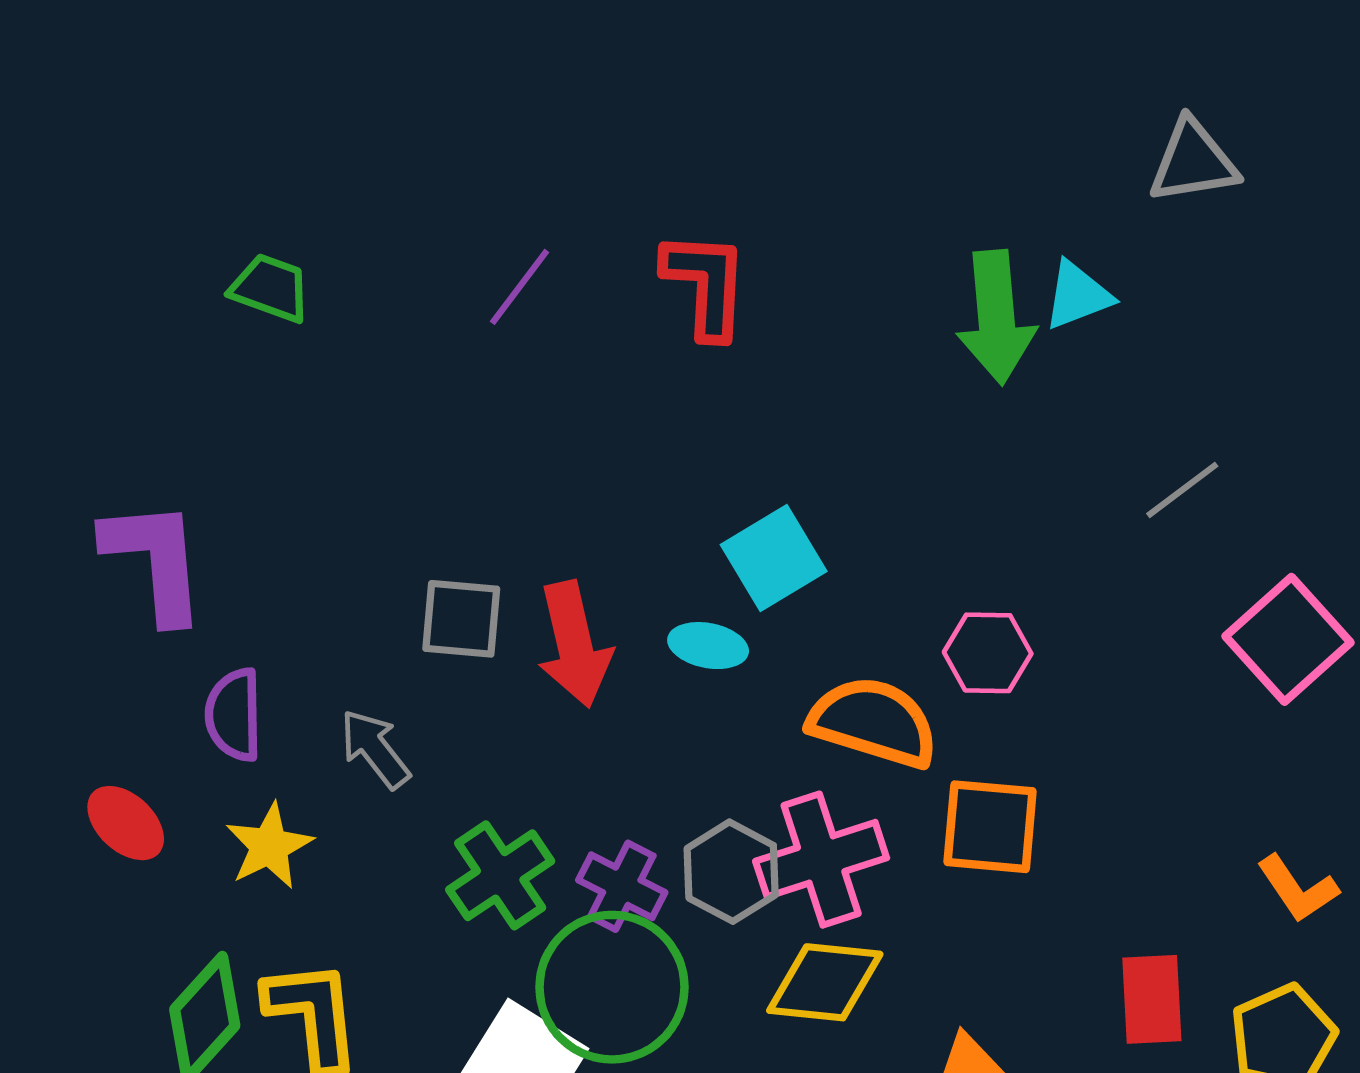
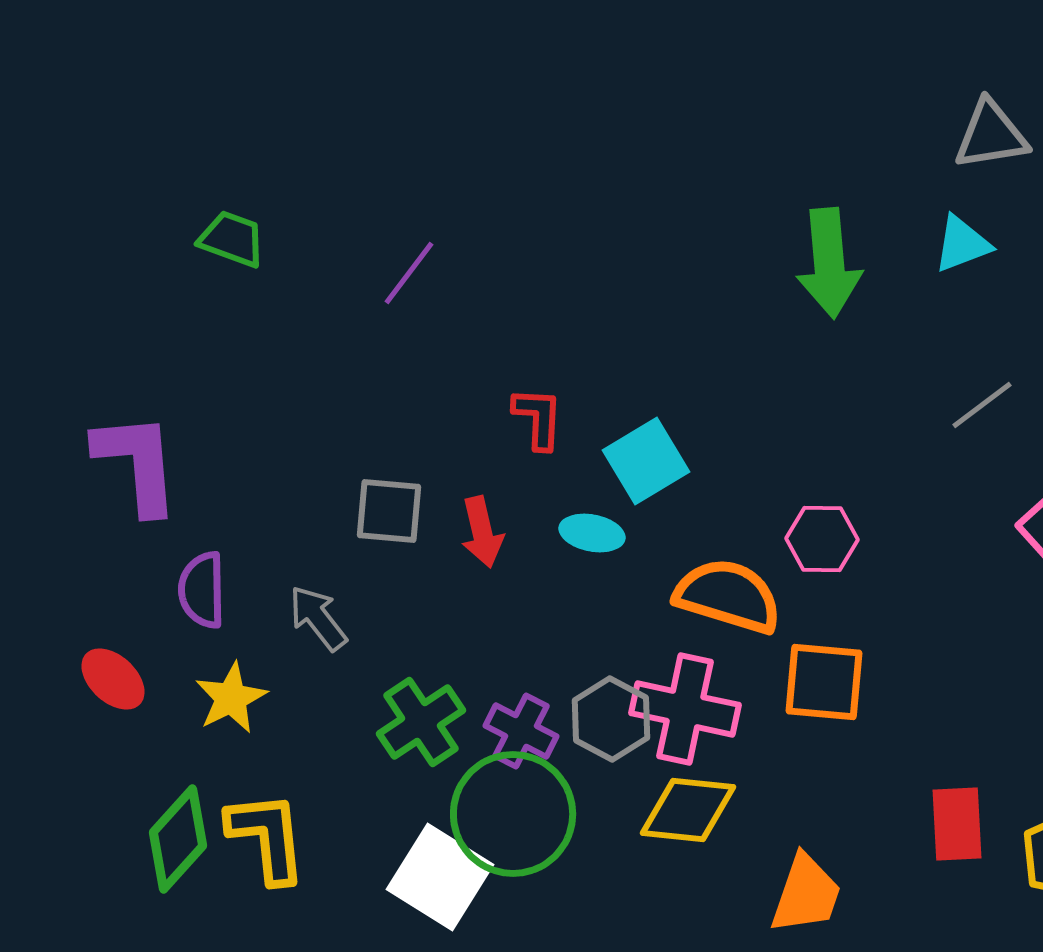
red L-shape: (706, 284) -> (538, 418), moved, size x0.7
purple line: (520, 287) -> (409, 273), moved
cyan triangle: (1078, 295) -> (962, 244), moved
red arrow: (574, 644) -> (482, 532), size x0.7
pink cross: (821, 860) -> (685, 709), turned 30

